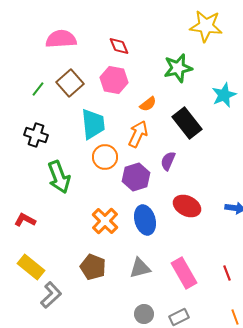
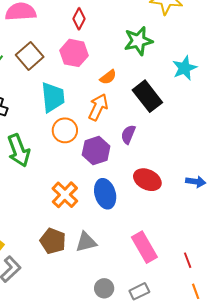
red diamond: (119, 46) -> (79, 19), turned 50
gray triangle: (140, 268) -> (86, 242), moved
red line: (227, 273) -> (188, 260), moved

